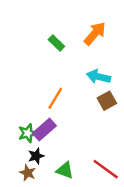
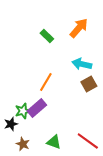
black star: (36, 156) -> (11, 124), moved

